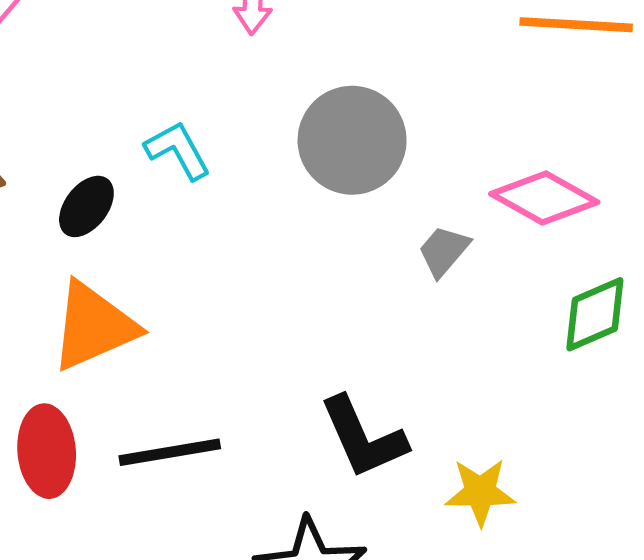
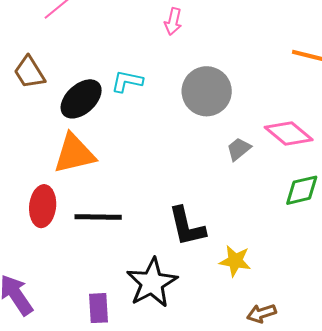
cyan L-shape: (178, 150) -> (127, 81), turned -60
black ellipse: (86, 206) -> (81, 99), size x1.5

